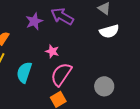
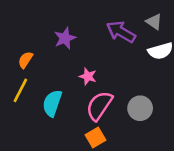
purple arrow: (62, 16) -> (121, 32), moved
gray circle: (104, 86) -> (140, 108), moved

